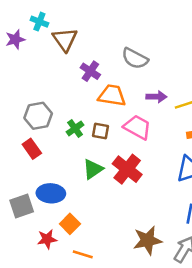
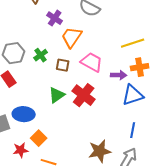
orange trapezoid: (112, 95) -> (72, 37), turned -65
purple arrow: (156, 97) -> (119, 75), moved
green cross: (75, 128) -> (41, 55), moved

